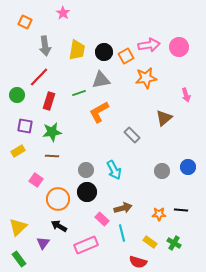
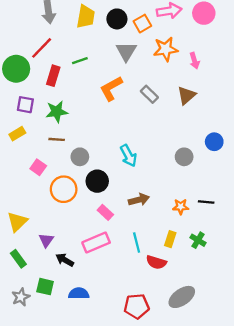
gray triangle: (101, 80) -> (126, 51), moved, turned -48
green line: (79, 93) -> (80, 61), moved
green circle: (17, 95) -> (16, 69), size x1.5
pink arrow: (186, 95) -> (195, 61), moved
gray rectangle: (132, 135) -> (149, 94), moved
blue circle: (188, 167) -> (214, 142), moved
gray circle: (86, 170) -> (80, 157), moved
pink rectangle: (102, 219) -> (105, 212), moved
black arrow: (59, 226) -> (65, 260), moved
cyan line: (122, 233) -> (137, 243), moved
yellow rectangle: (150, 242) -> (170, 239), turned 72

